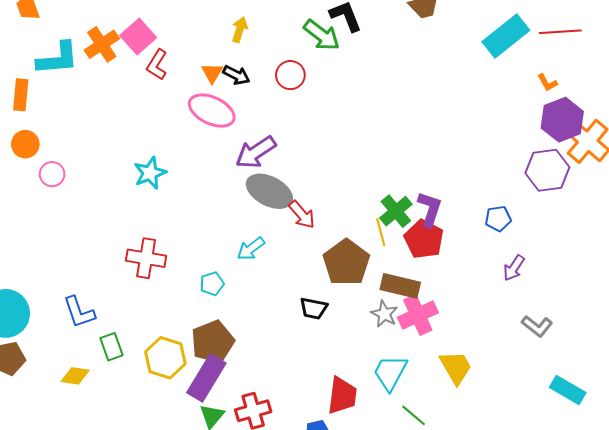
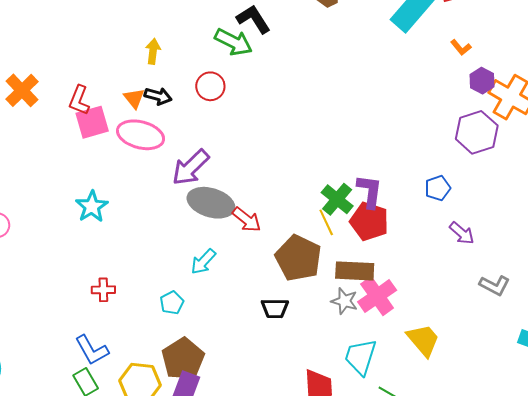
pink square: (138, 37) -> (92, 122), moved, turned 36
purple hexagon: (562, 120) -> (482, 81), size x0.6
red cross: (146, 258) -> (103, 290), size x0.6
purple arrow: (514, 268) -> (462, 233), turned -72
blue L-shape: (79, 312) -> (92, 350), moved

